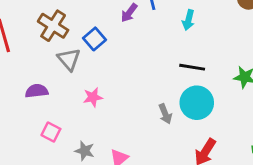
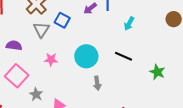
blue square: (94, 39) -> (62, 20), turned -35
cyan circle: (197, 103) -> (86, 56), moved
pink square: (51, 132) -> (17, 76), size x1.6

